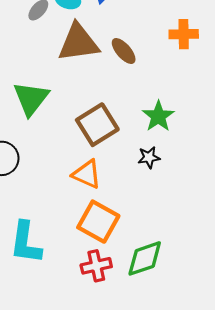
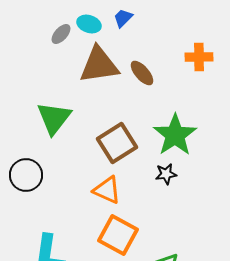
green star: (158, 116) -> (175, 135), size x1.4

